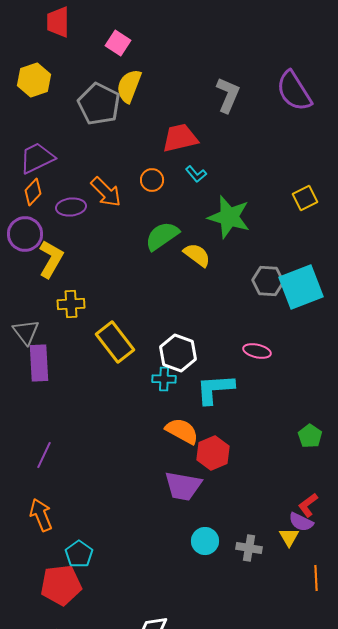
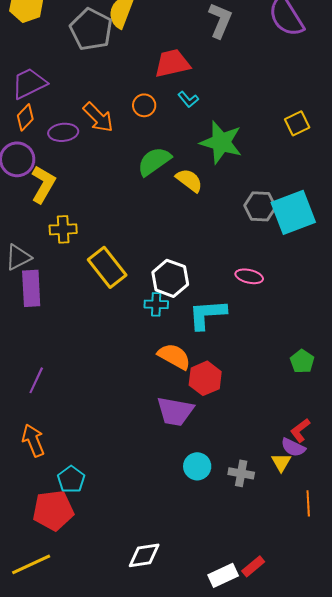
gray triangle: (26, 332) -> (18, 257), turned 40

